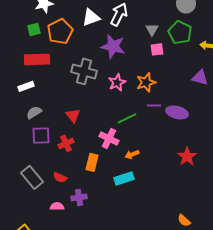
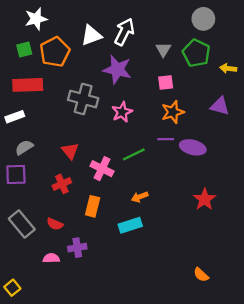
pink square: (157, 49) -> (166, 83), moved
orange star: (146, 82) -> (173, 112), moved
purple square: (41, 135) -> (16, 174), moved
pink cross: (109, 138) -> (102, 169), moved

